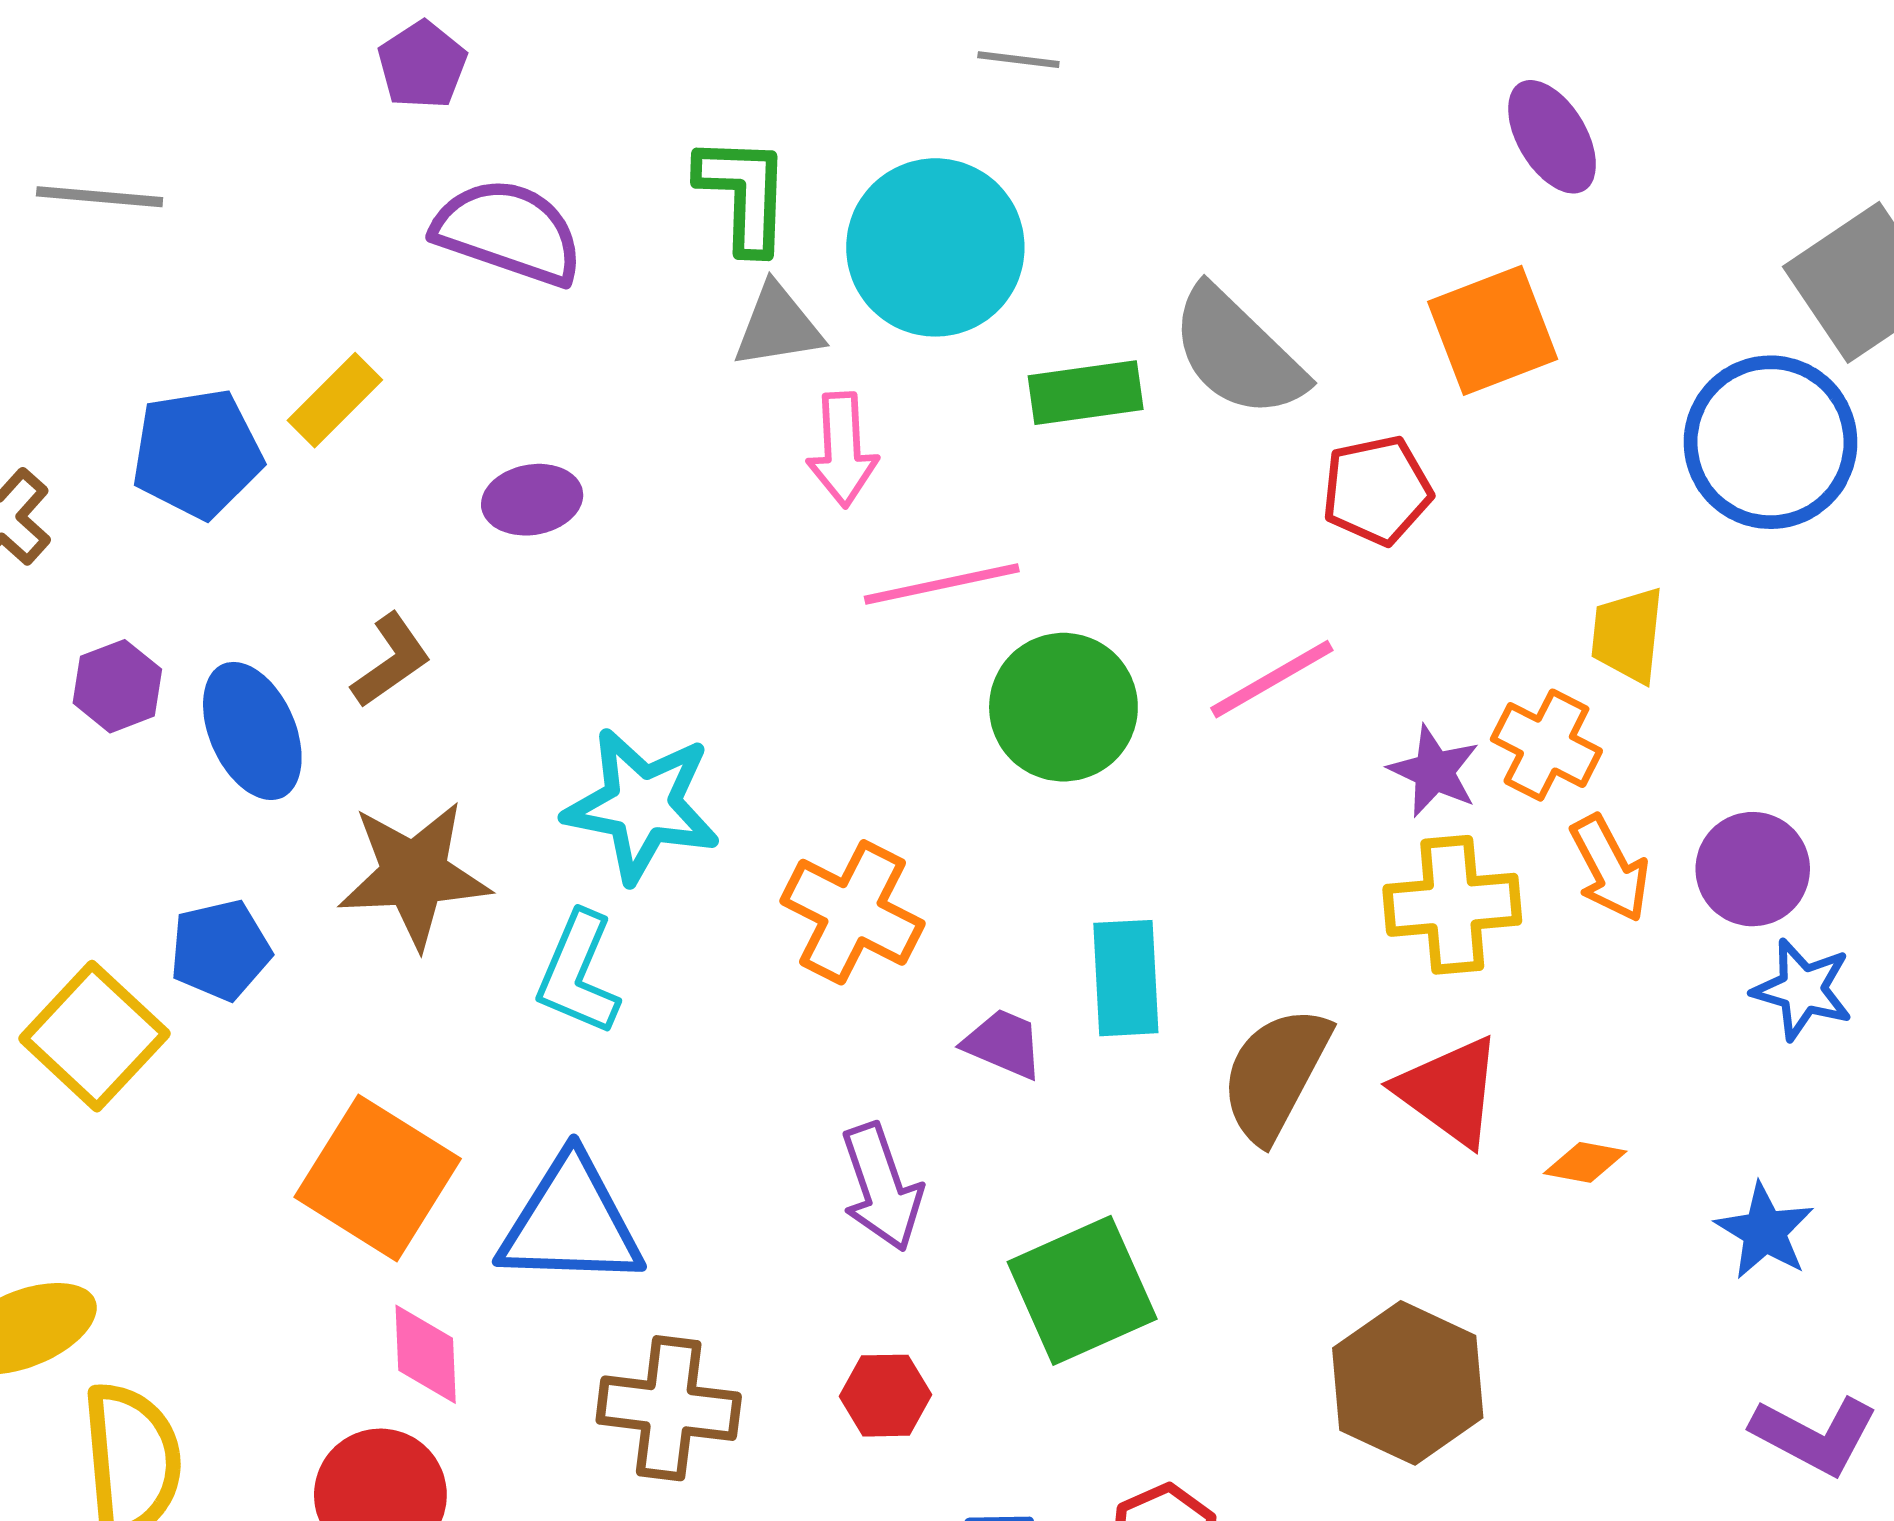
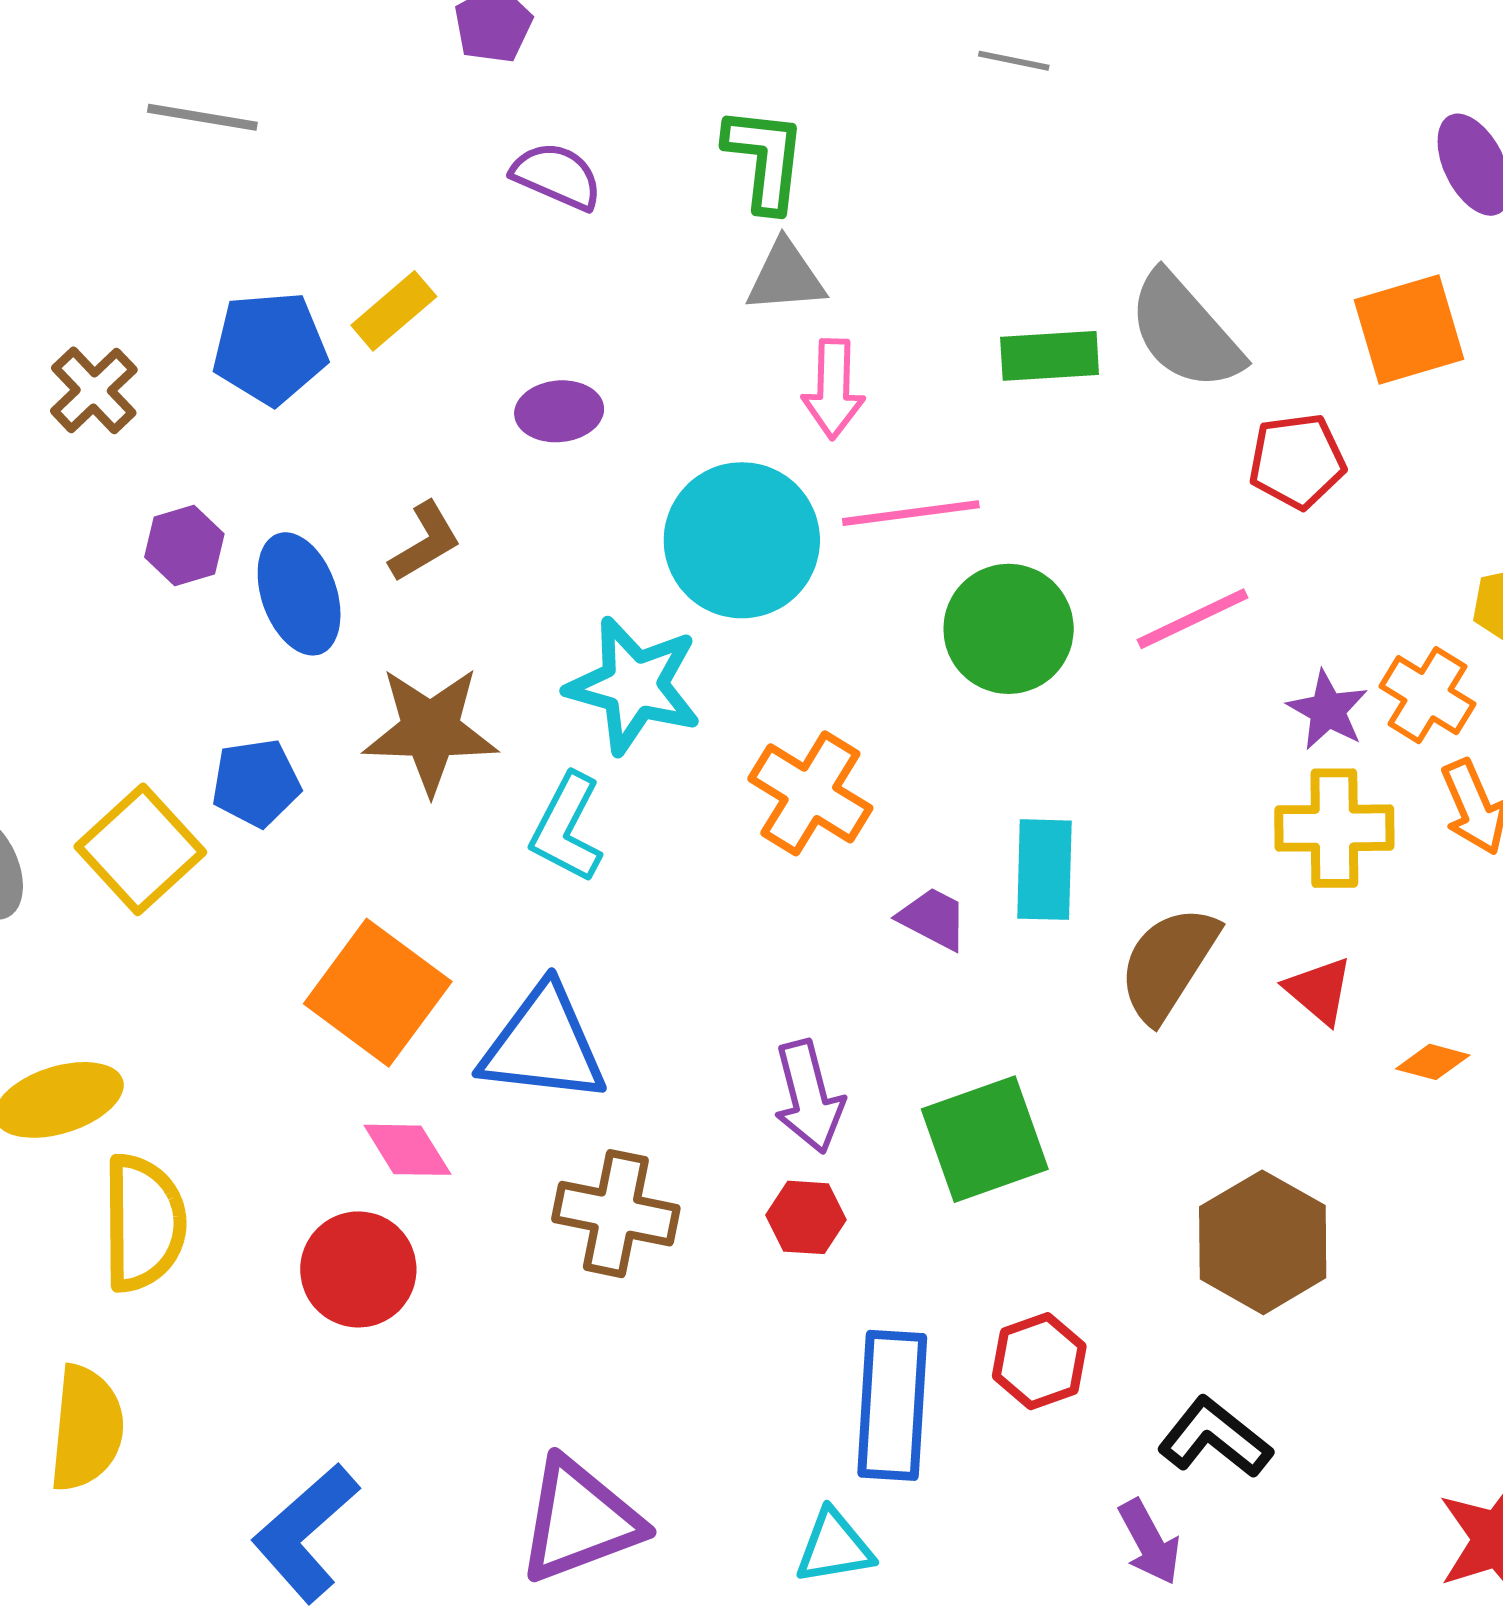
purple semicircle: (508, 232) -> (557, 176), size x0.7
cyan circle: (935, 247) -> (742, 540), moved
red triangle: (1449, 1091) -> (1319, 990), size x0.7
purple arrow: (882, 1187) -> (809, 1097), moved
pink diamond: (426, 1354) -> (407, 1150), turned -34

